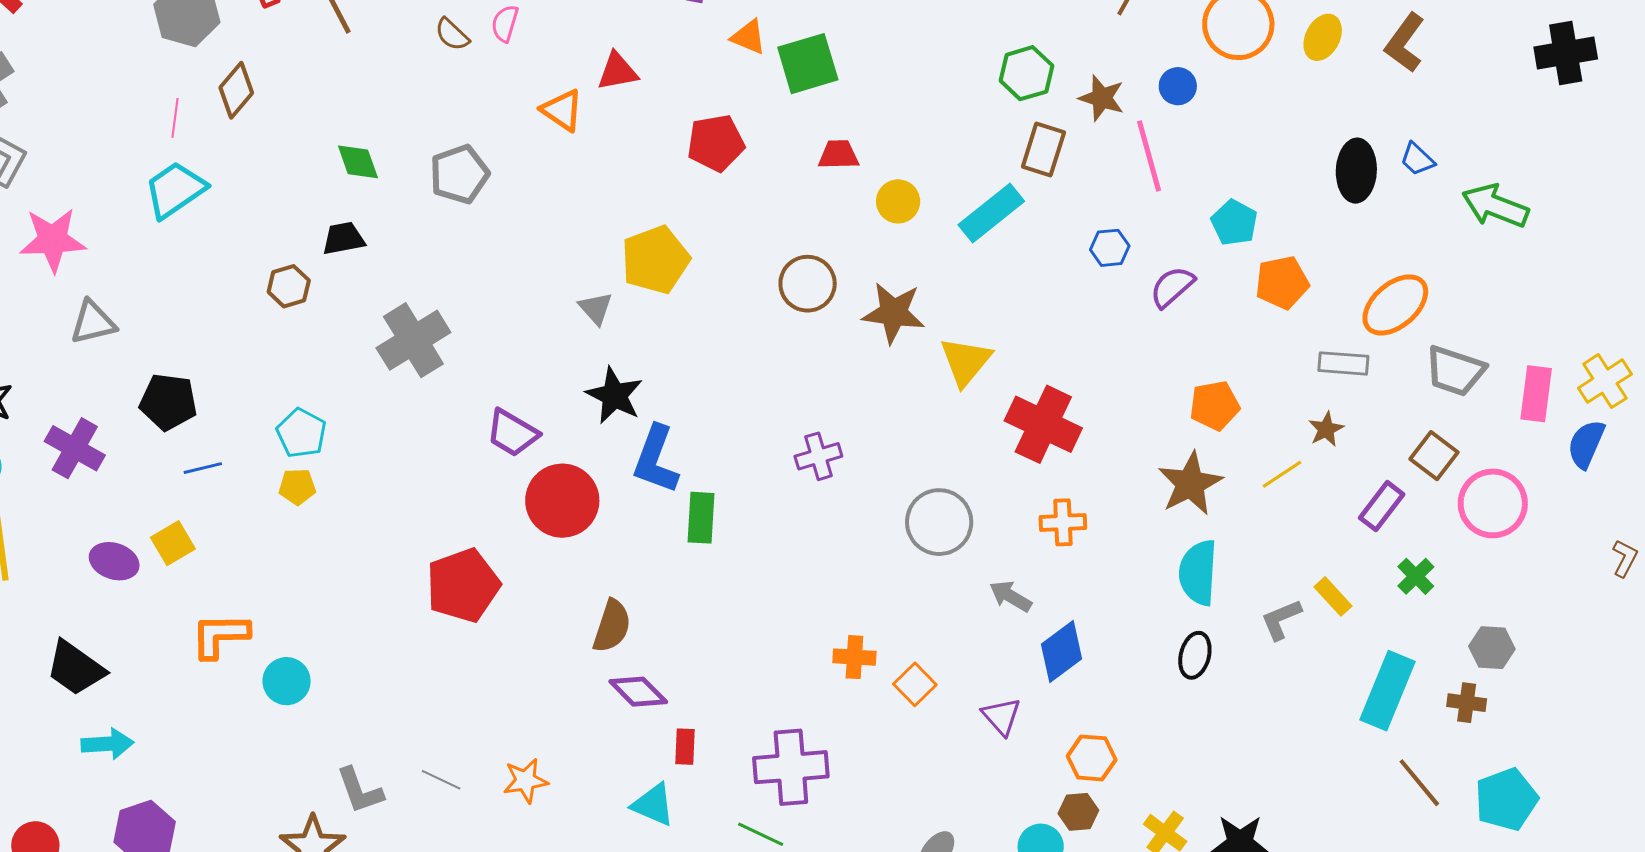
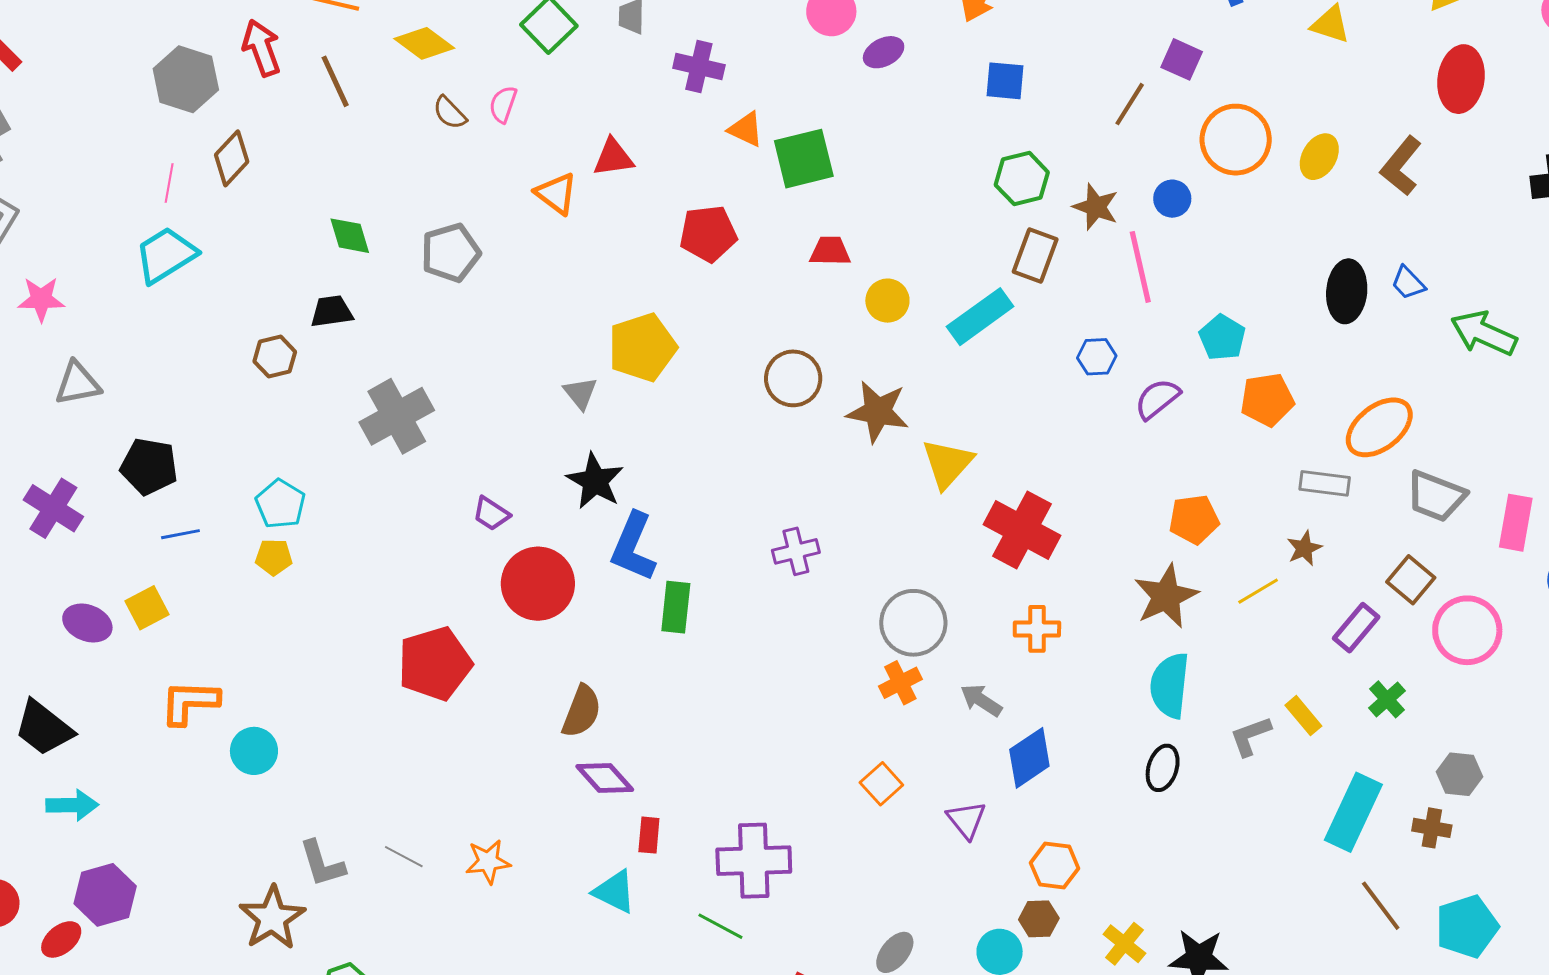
pink star: (53, 240) -> (41, 299), size x0.7
purple trapezoid: (512, 433) -> (491, 514), size x0.7
orange cross: (854, 657) -> (900, 683), moved, turned -33

